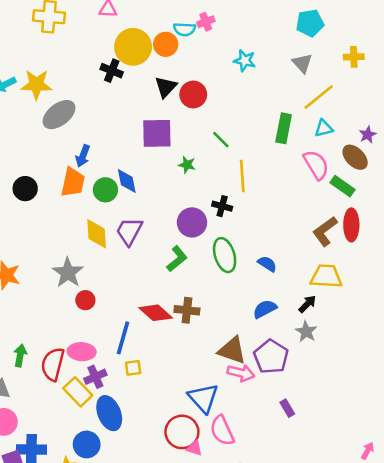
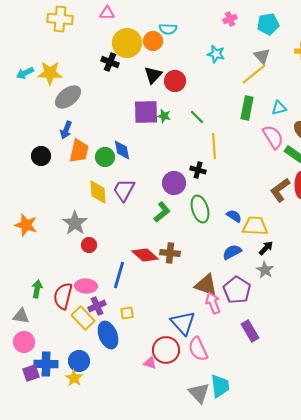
pink cross: (206, 22) -> (230, 19), moved
yellow line: (319, 97) -> (254, 74), moved
blue arrow: (83, 156) -> (66, 130), moved
green star: (187, 165) -> (164, 116), moved
yellow trapezoid: (326, 276) -> (255, 226), moved
yellow square: (133, 368) -> (127, 313), moved
pink arrow: (241, 373) -> (213, 303), turned -125
purple rectangle: (287, 408) -> (250, 331), size x1.5
blue circle: (87, 444) -> (79, 361), moved
pink triangle: (194, 448) -> (150, 363), moved

